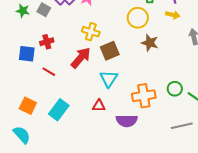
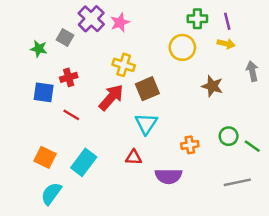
green star: (23, 11) -> (39, 49), moved
brown star: (150, 43) -> (212, 86), moved
orange cross: (144, 96) -> (190, 145), size x0.6
cyan semicircle: (22, 135) -> (51, 194), moved, turned -102

